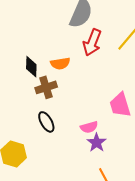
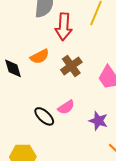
brown cross: (46, 87) -> (71, 66), moved
pink semicircle: (89, 127) -> (66, 107), moved

